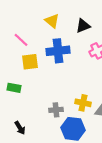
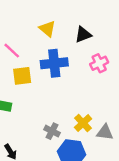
yellow cross: (83, 103) -> (83, 123), turned 35
gray cross: (56, 110) -> (52, 131), turned 32

